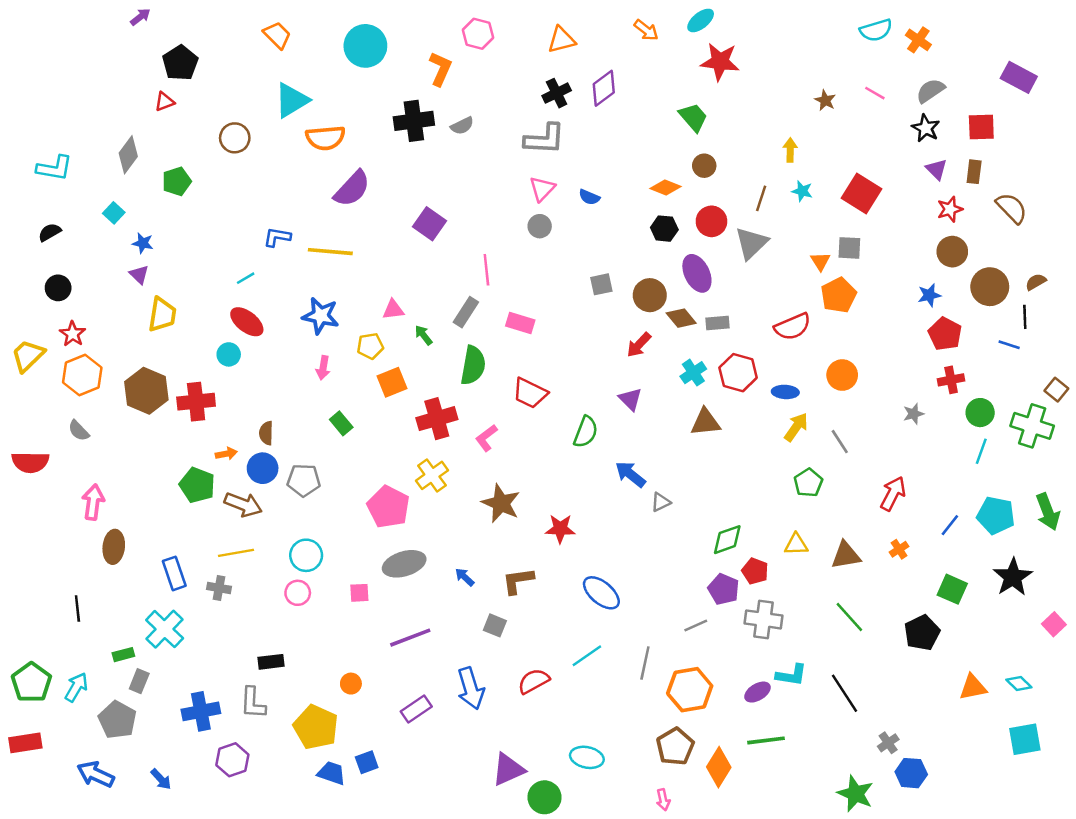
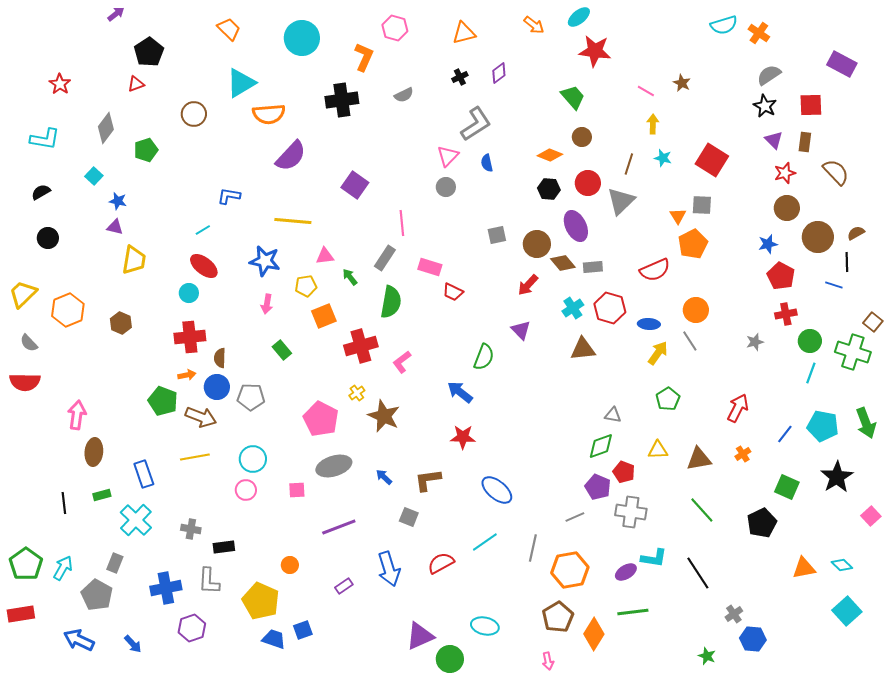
purple diamond: (604, 88) -> (499, 73), size x0.7
black cross: (557, 93) -> (460, 77), size x0.7
pink line: (875, 93) -> (646, 91), moved
gray semicircle: (462, 126) -> (404, 95), moved
gray L-shape: (544, 139) -> (476, 124), moved, turned -36
blue semicircle: (589, 197) -> (487, 163), turned 54
yellow line: (330, 252) -> (293, 221), moved
purple triangle: (139, 275) -> (115, 227), turned -30
red star: (73, 334) -> (60, 84), moved
brown hexagon: (146, 391) -> (121, 323), size x0.6
red trapezoid: (530, 393) -> (453, 292), moved, size x0.7
red cross: (196, 402) -> (190, 337), moved
gray semicircle: (79, 431) -> (29, 343), moved
gray line: (840, 442) -> (690, 341), moved
blue arrow: (630, 474) -> (460, 392), moved
yellow cross: (432, 475) -> (357, 393), size x0.6
gray triangle: (661, 502) -> (613, 415), moved, turned 36
brown star: (501, 503) -> (384, 416), moved
gray cross: (219, 588) -> (191, 529), moved
green rectangle: (123, 655) -> (102, 495), moved
purple rectangle: (416, 709) -> (344, 586), size x0.7
cyan square: (1025, 739) -> (847, 611), turned -32
green star: (855, 794) -> (707, 656), size x0.6

